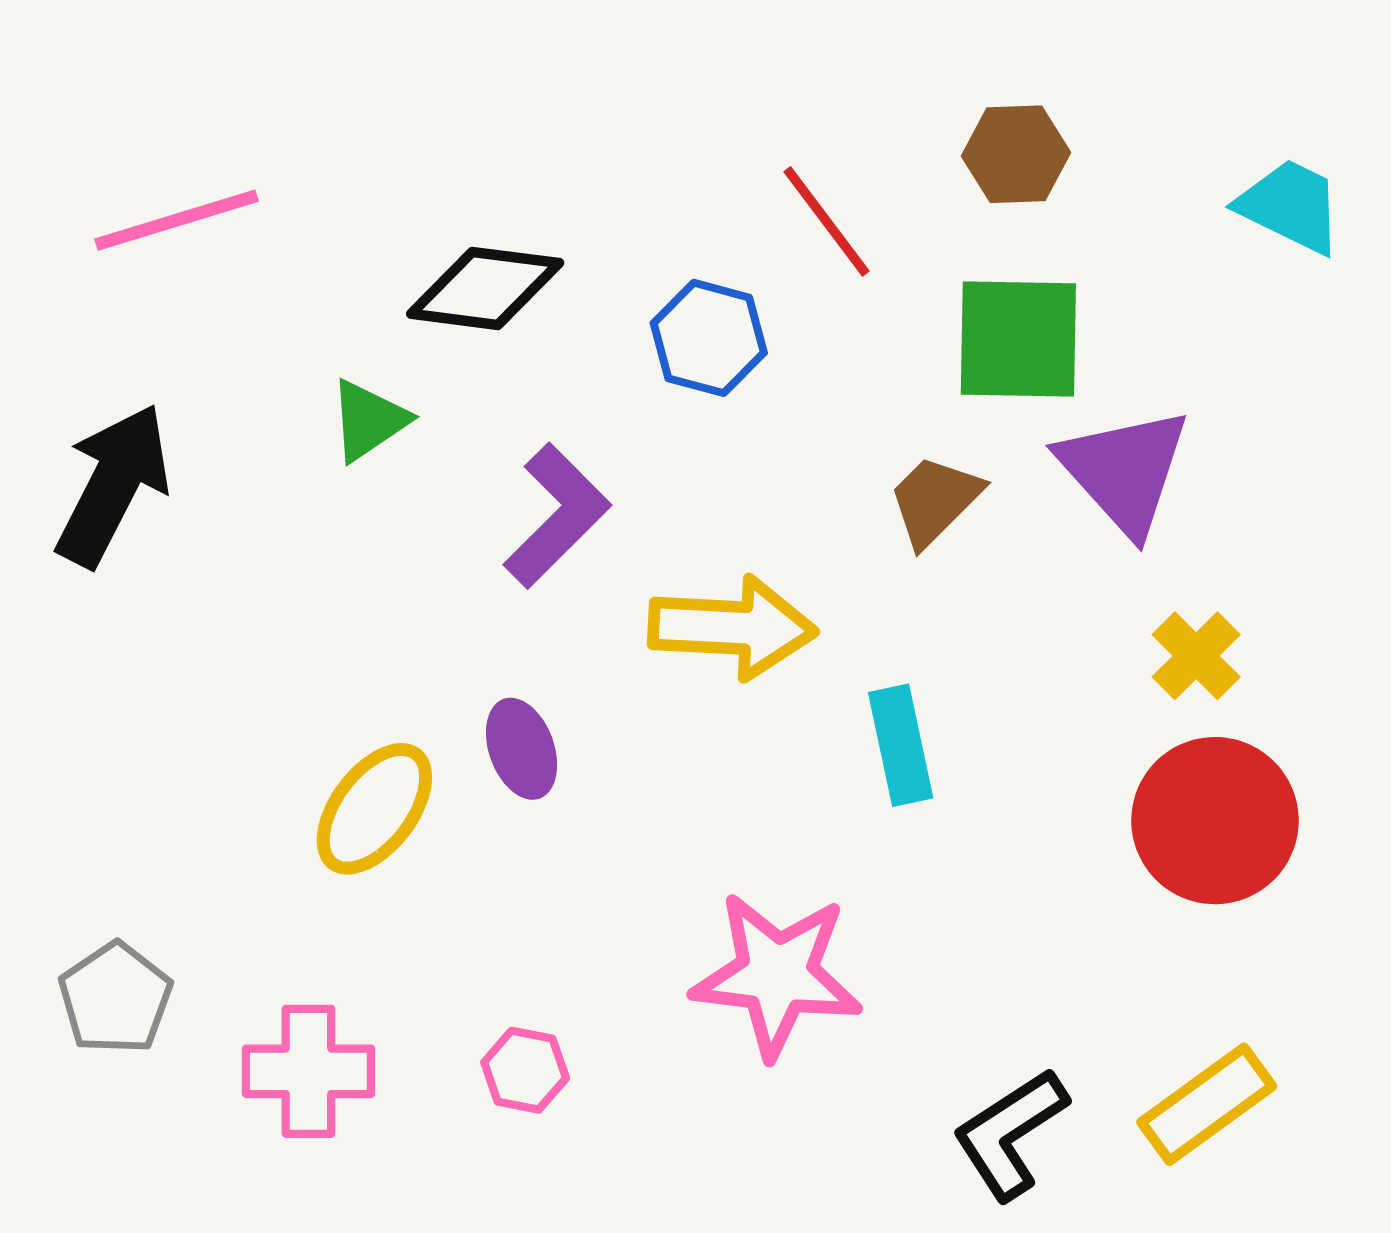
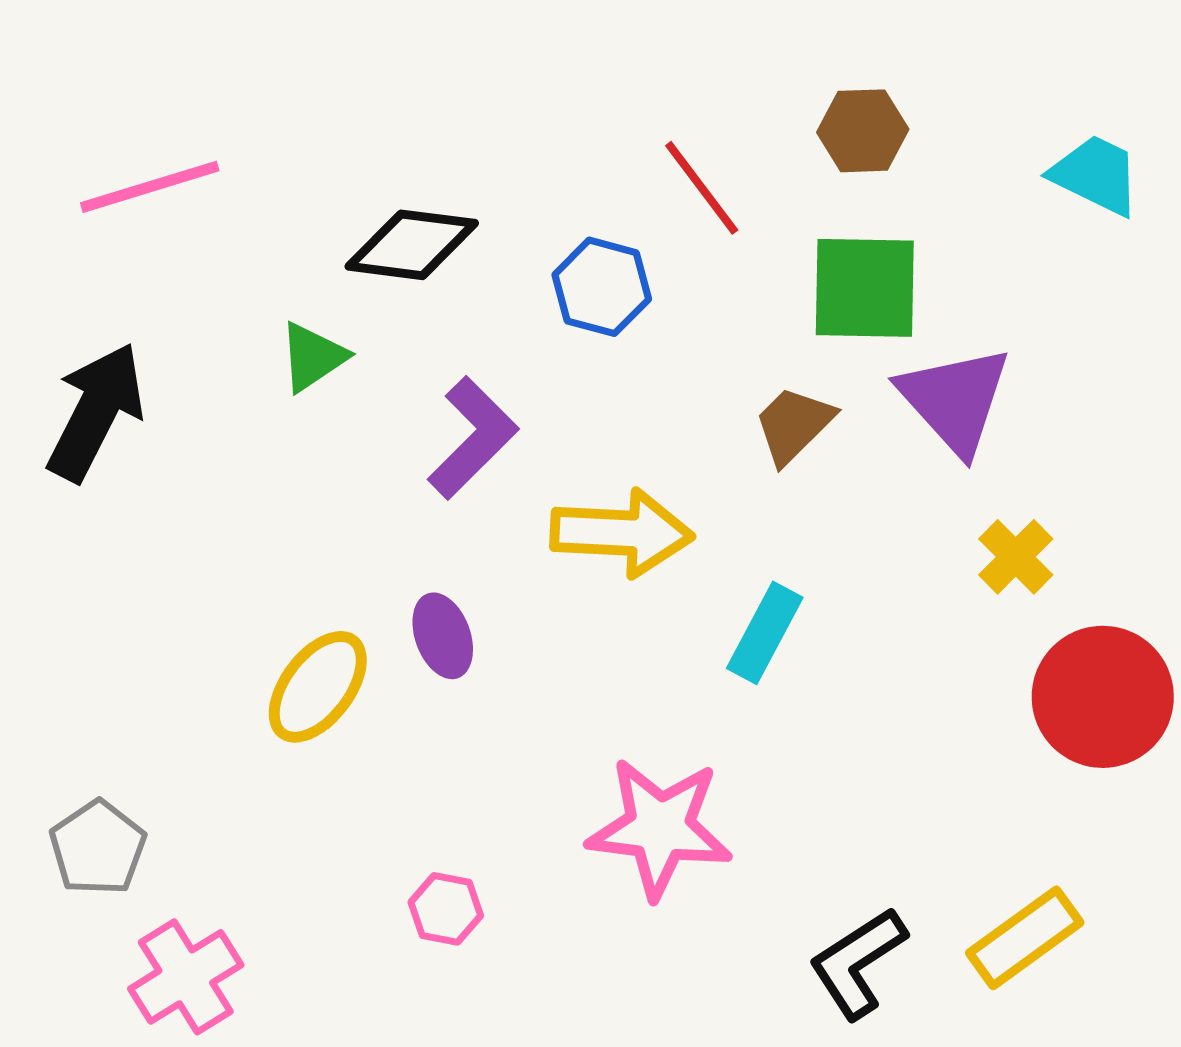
cyan rectangle: (901, 745) -> (765, 633), turned 40
red circle: (1215, 821) -> (1103, 697), moved
pink cross: (308, 1071) -> (186, 977), moved, turned -32

